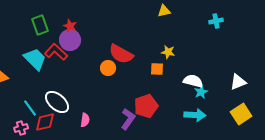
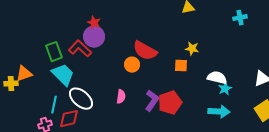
green rectangle: (40, 25) -> (54, 52), moved
cyan trapezoid: (35, 59) -> (63, 75), moved
cyan line: (30, 108) -> (54, 105), turned 48
purple L-shape: (128, 119) -> (152, 101), moved
pink semicircle: (85, 120) -> (121, 97), moved

